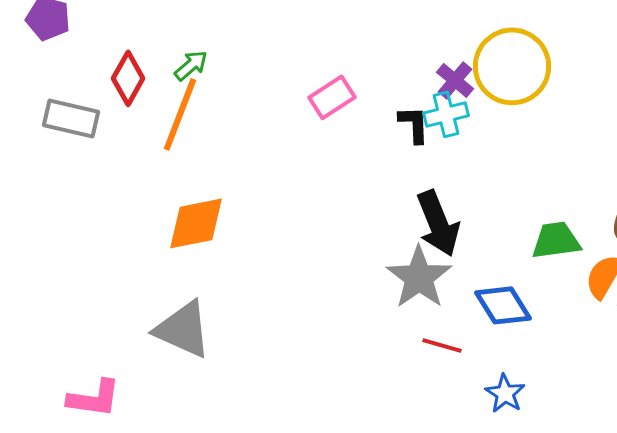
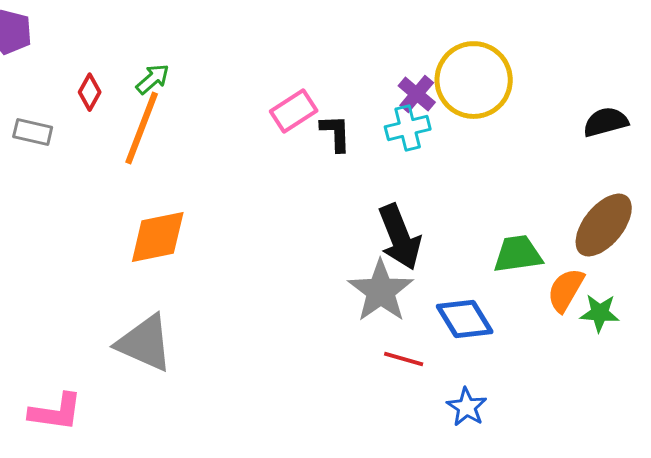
red diamond: (128, 78) -> (90, 92), size x0.7
gray rectangle: (71, 118) -> (33, 132), size x0.7
black L-shape: (414, 124) -> (336, 133), moved

